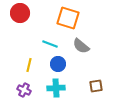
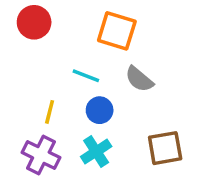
brown square: (96, 86) -> (165, 148), size x1.5
cyan cross: (56, 88) -> (96, 152), turned -30
purple cross: (24, 90) -> (41, 155), size x1.5

